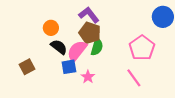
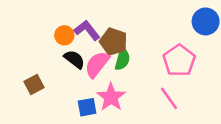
purple L-shape: (89, 15) -> (87, 30), moved
blue square: (69, 67) -> (87, 107), moved
pink star: (88, 77) -> (111, 97), size x1.6

